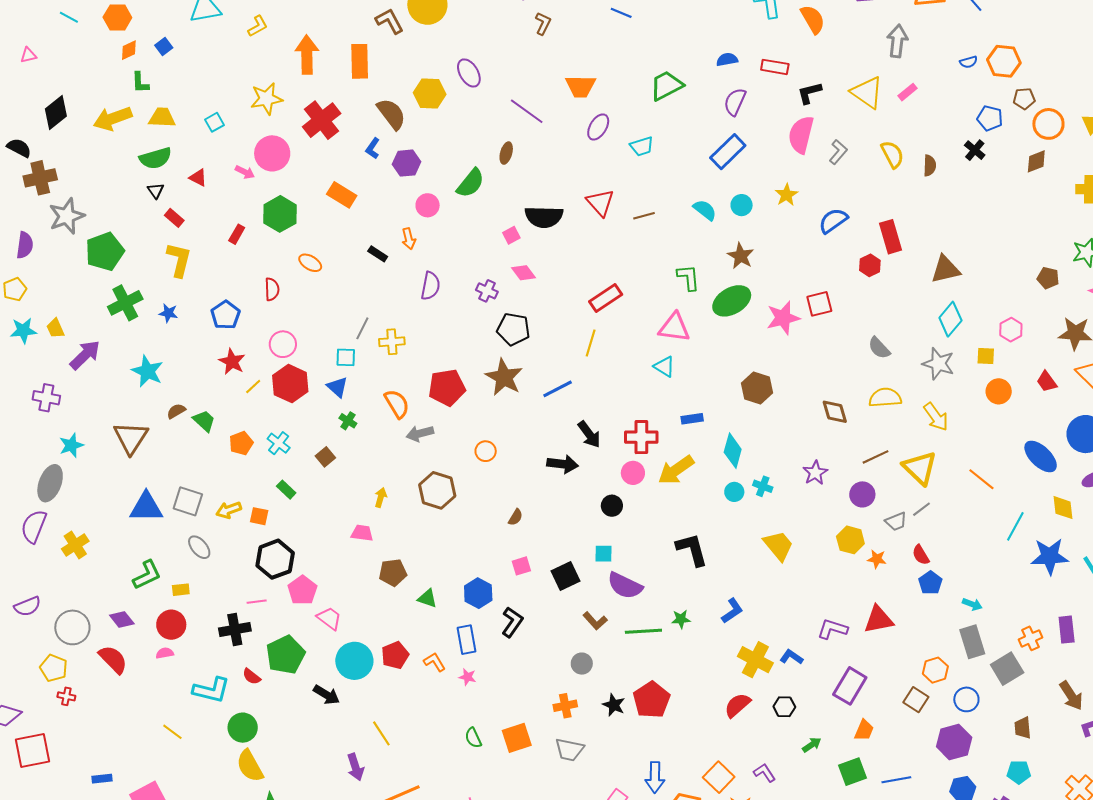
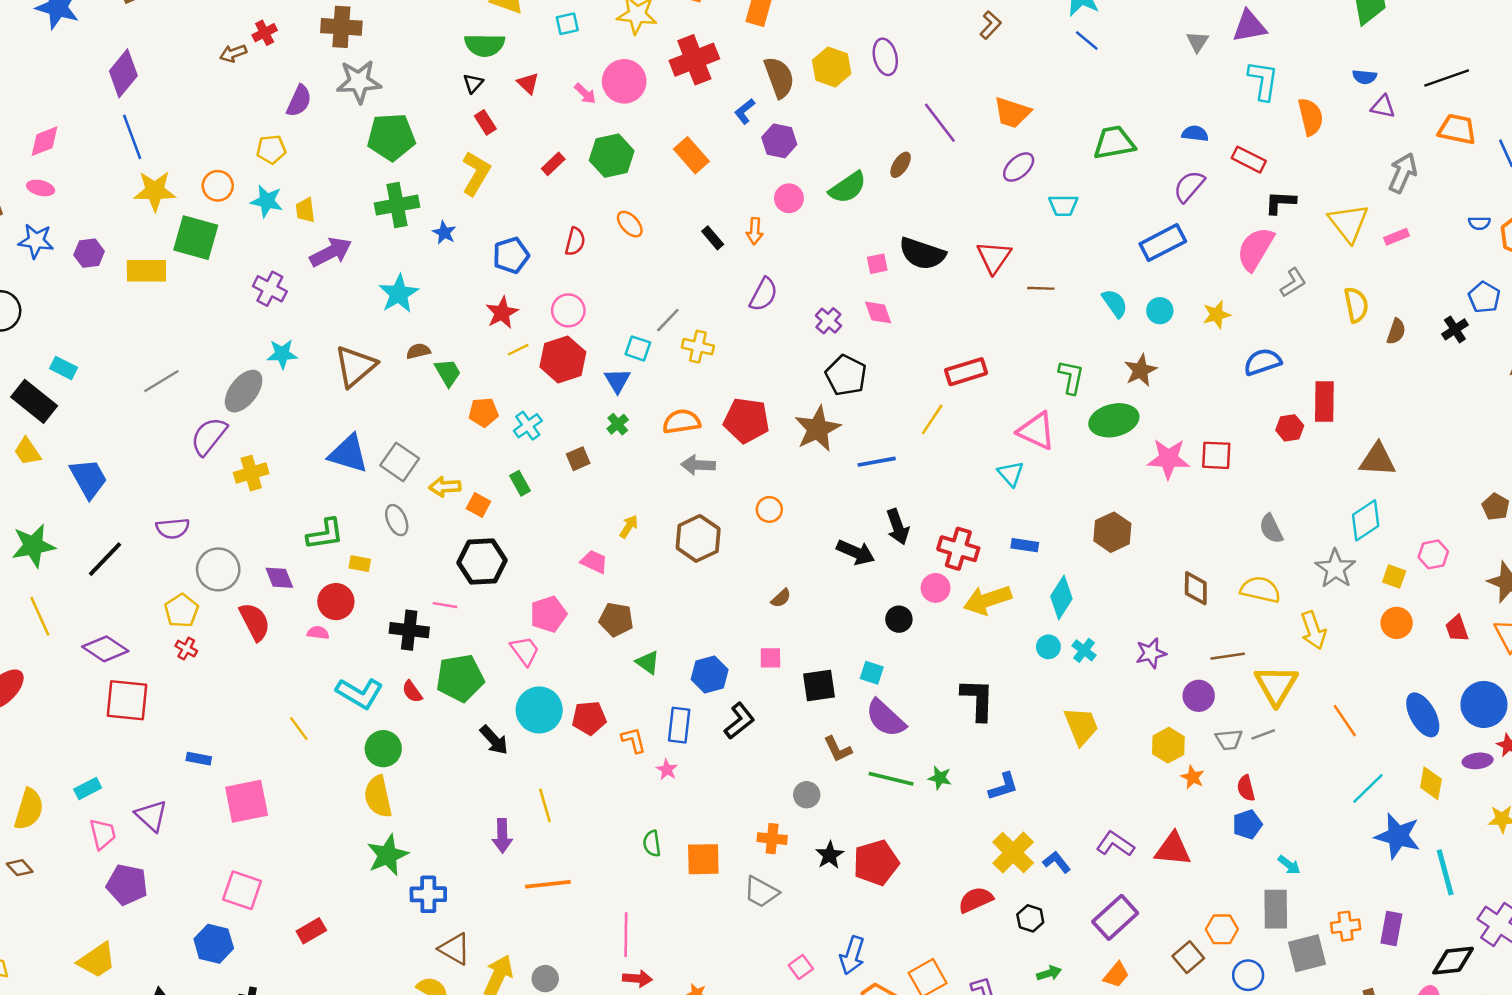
orange semicircle: (397, 404) -> (682, 422), turned -84
pink pentagon: (302, 590) -> (548, 614), moved

